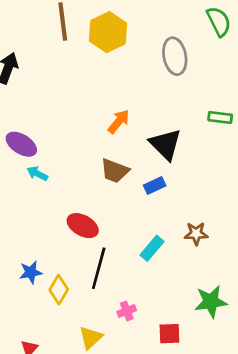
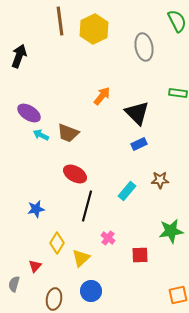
brown trapezoid: (115, 171) -> (68, 133), moved
blue rectangle: (155, 186) -> (139, 144), moved
yellow diamond: (59, 290) -> (57, 243), moved
pink cross: (127, 311) -> (108, 238), turned -32

